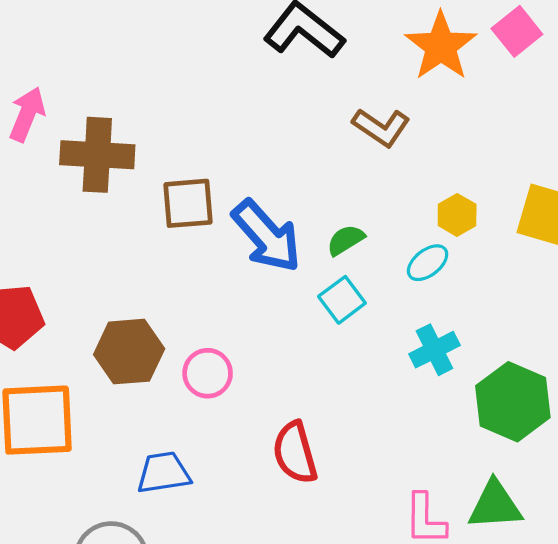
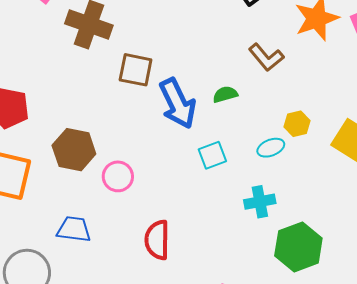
green semicircle: (346, 240) -> (225, 94), moved

